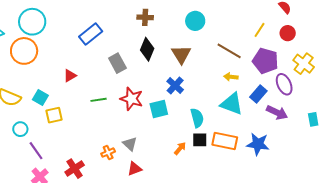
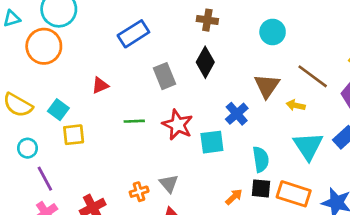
brown triangle: (181, 54) -> (267, 86), moved
yellow arrow: (231, 77) -> (296, 105), moved
cyan triangle: (232, 104) -> (308, 146), turned 30

